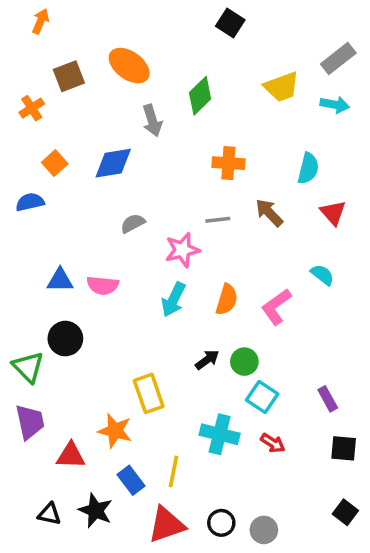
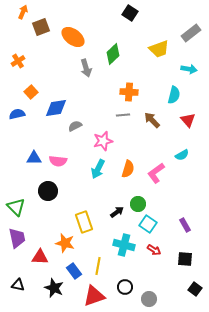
brown square: (69, 76) -> (41, 27), moved
cyan arrow: (335, 105) -> (189, 69), moved
blue diamond: (113, 163) -> (56, 108), moved
gray line: (218, 220) -> (123, 115), moved
cyan semicircle: (322, 275) -> (182, 155), turned 112
black circle: (65, 339) -> (48, 191), moved
black arrow: (207, 360) -> (117, 212), moved
black square: (344, 448) -> (185, 259), moved
black triangle: (49, 514) -> (18, 285), moved
black circle: (221, 523) -> (125, 287), moved

